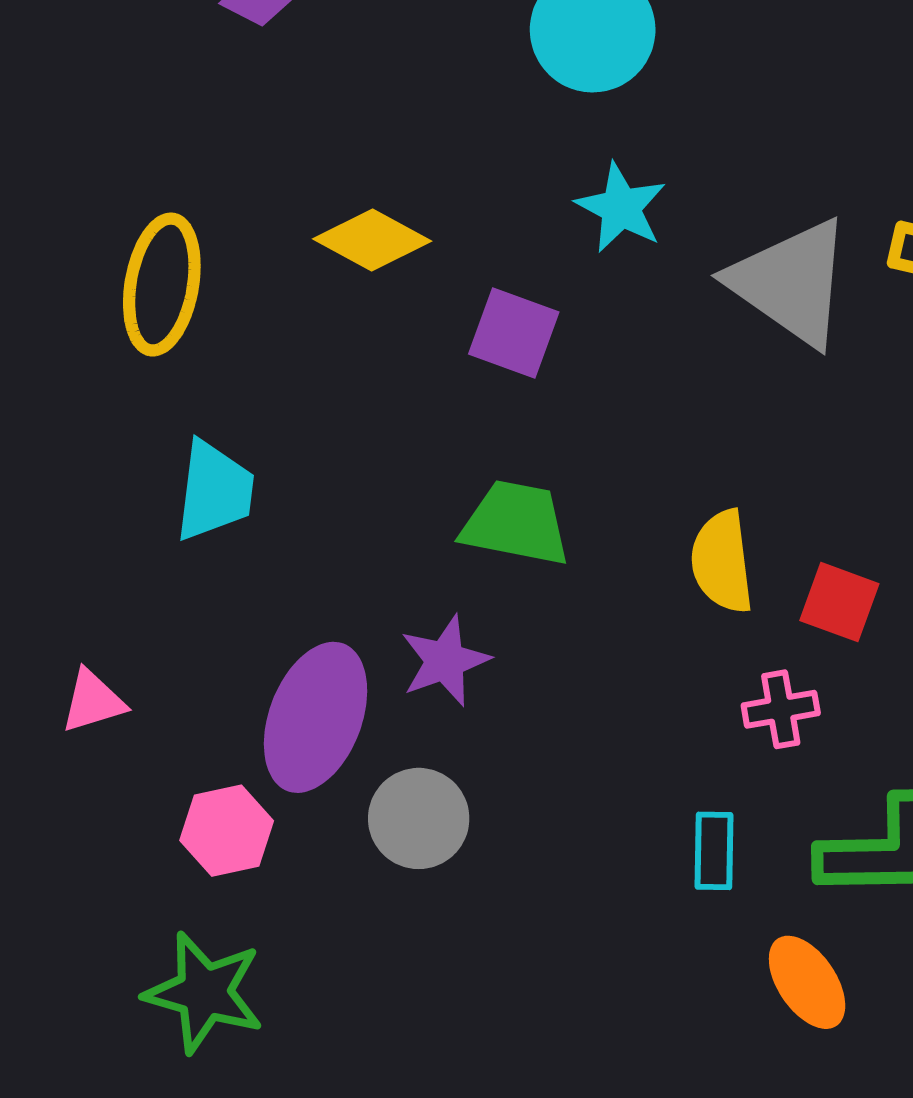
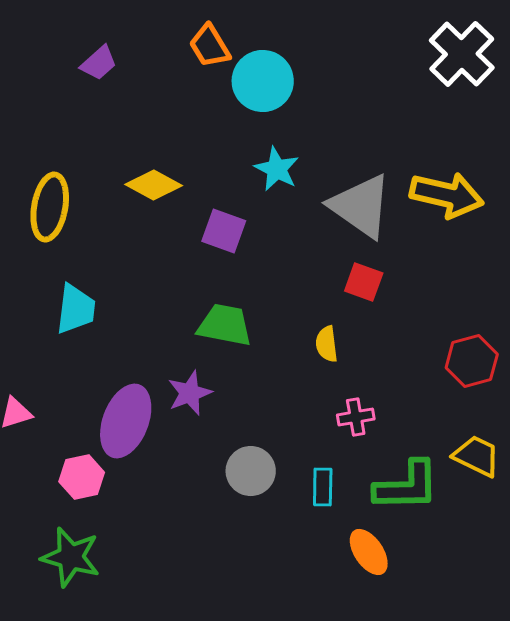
yellow semicircle: (722, 562) -> (327, 344), size x0.7
red square: (839, 602) -> (364, 282), moved
gray circle: (419, 818) -> (251, 471), moved

